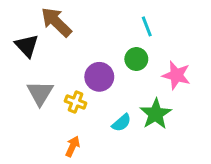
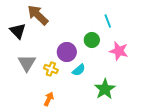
cyan line: (147, 26) -> (108, 21), moved
green star: (156, 114) -> (105, 89), moved
cyan semicircle: (122, 123) -> (79, 70), moved

